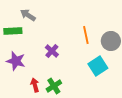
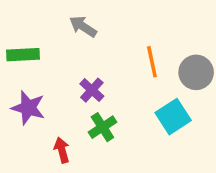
gray arrow: (28, 15) -> (83, 26), moved
green cross: (54, 86) -> (102, 127), moved

